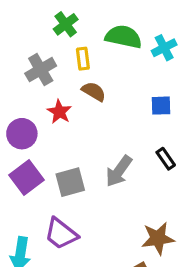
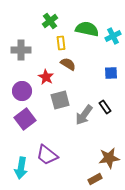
gray cross: (41, 70) -> (21, 50), moved, turned 30
black rectangle: (166, 159) -> (105, 107), moved
gray square: (70, 182) -> (60, 100), moved

